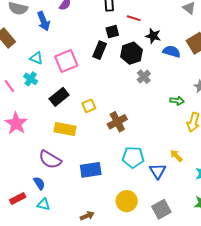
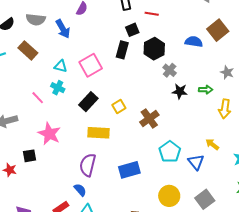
black star: (153, 36) -> (180, 91), moved
cyan pentagon: (133, 157) -> (170, 152), turned -30
purple semicircle: (50, 160) -> (88, 165), turned 80

